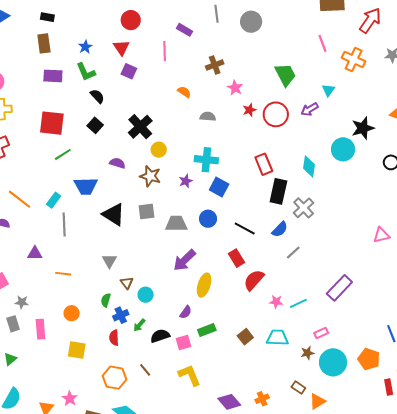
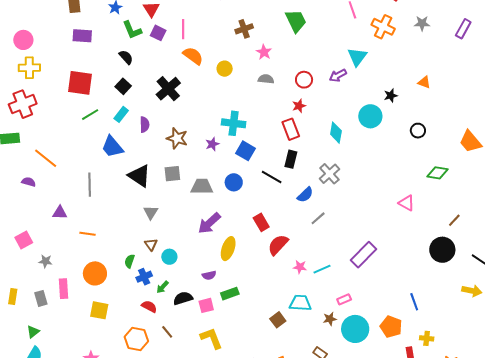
pink line: (165, 51) -> (183, 29), moved
green L-shape: (86, 72) -> (132, 30), moved
green trapezoid: (285, 75) -> (296, 21), moved
cyan triangle: (328, 90) -> (357, 57), size x1.5
orange semicircle: (184, 92) -> (193, 56), moved, size x1.5
red star: (249, 110) -> (299, 106), moved
red circle: (276, 114) -> (304, 80), size x0.7
gray semicircle: (208, 117) -> (266, 79), moved
black star: (363, 128) -> (391, 96), size x0.6
yellow circle: (159, 150) -> (225, 69), moved
purple semicircle: (117, 163) -> (145, 125), turned 70
blue trapezoid: (86, 186) -> (112, 147), turned 50
black rectangle: (278, 191) -> (291, 159), moved, size x0.7
cyan rectangle: (54, 200) -> (121, 114), moved
black line: (245, 228) -> (272, 177), moved
pink triangle: (381, 235) -> (407, 203), turned 42
gray triangle: (109, 261) -> (151, 212), moved
purple semicircle: (186, 312) -> (209, 275), turned 40
orange circle: (72, 313) -> (95, 273), size x1.5
gray rectangle: (13, 324) -> (41, 298), moved
brown square: (245, 337) -> (278, 320), moved
red semicircle: (114, 338) -> (149, 307), moved, turned 119
green triangle: (10, 359) -> (33, 332), moved

